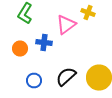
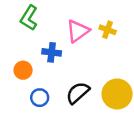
yellow cross: (88, 12) -> (108, 30), moved
orange circle: (20, 48) -> (23, 70), moved

